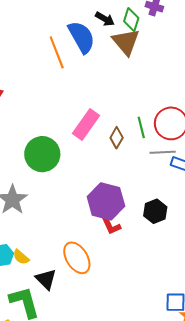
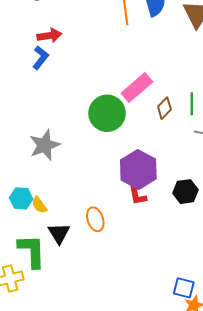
green circle: (42, 154) -> (107, 113), moved
orange ellipse: (77, 258) -> (95, 219), size x0.7

